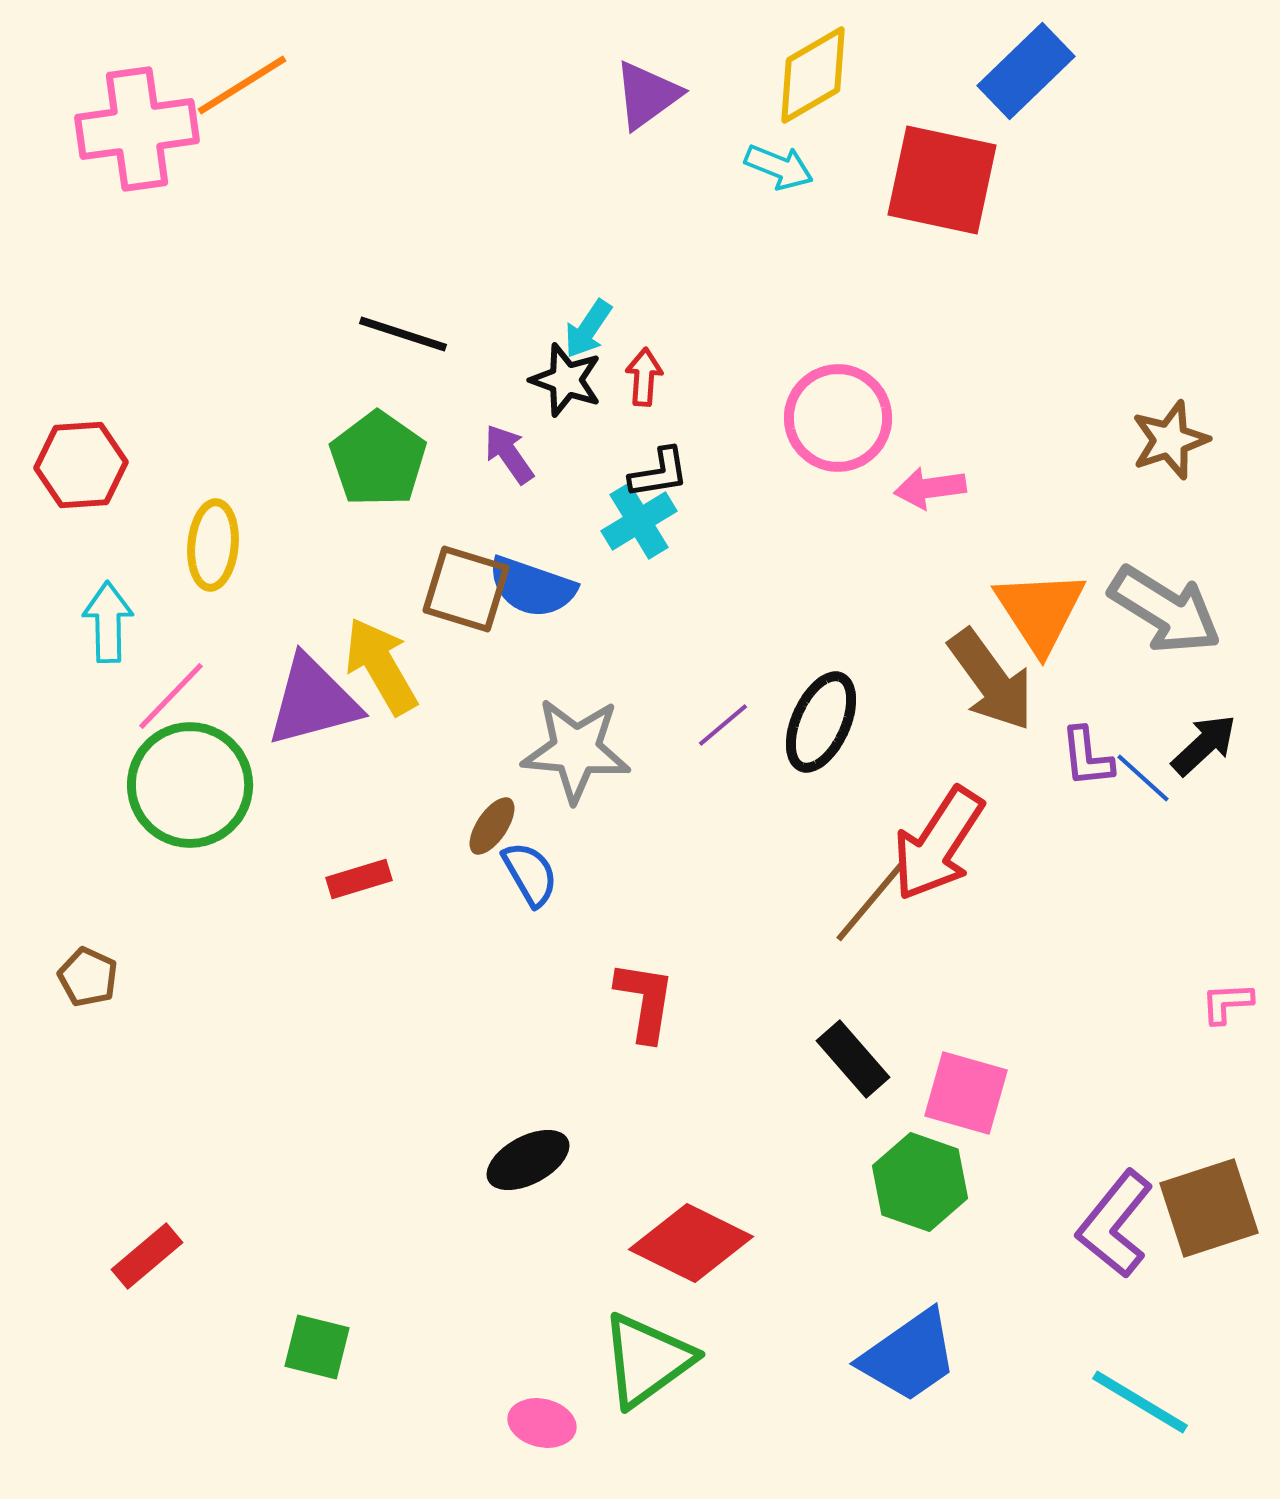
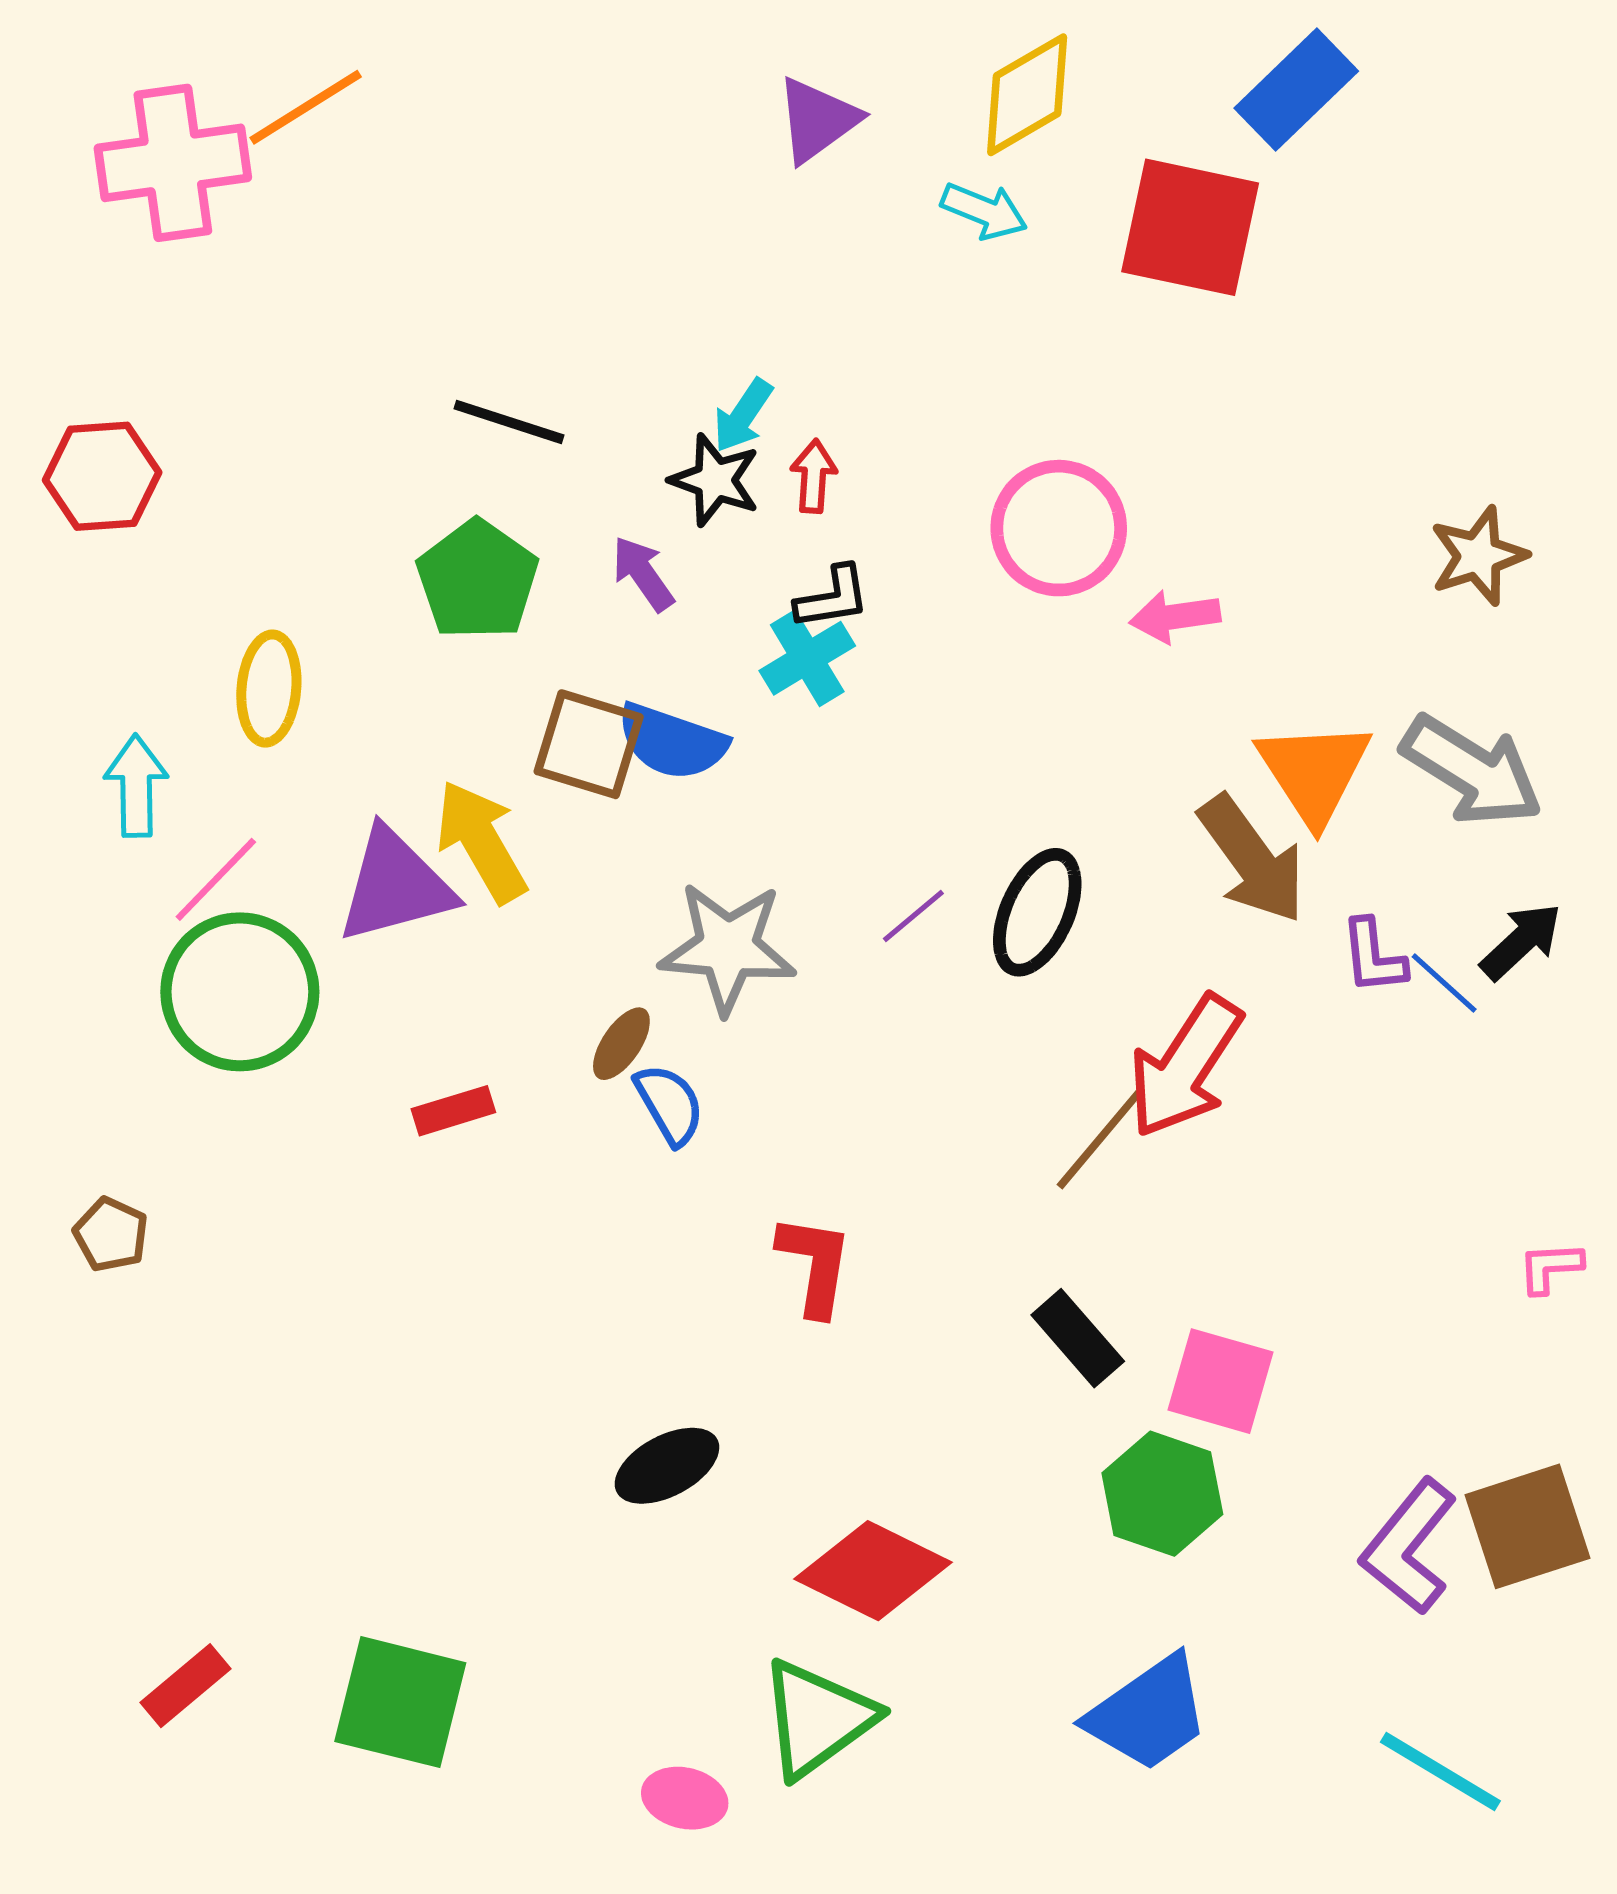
red hexagon: (81, 465) -> (102, 476), moved
red rectangle: (147, 1256) -> (185, 1686), moved
green square: (317, 1347) -> (400, 1702), size x1.6

